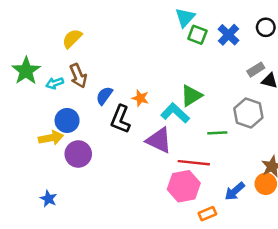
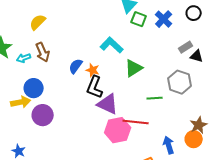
blue semicircle: (104, 96) -> (76, 66), moved
cyan L-shape: (175, 113) -> (112, 45), moved
black L-shape: (120, 119) -> (95, 87), moved
pink hexagon: (184, 186) -> (118, 130), moved
blue arrow: (235, 191) -> (169, 145), turned 114

